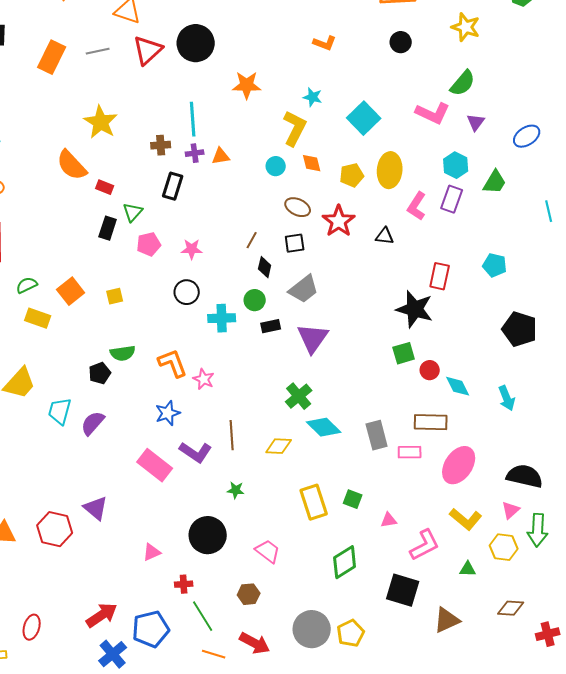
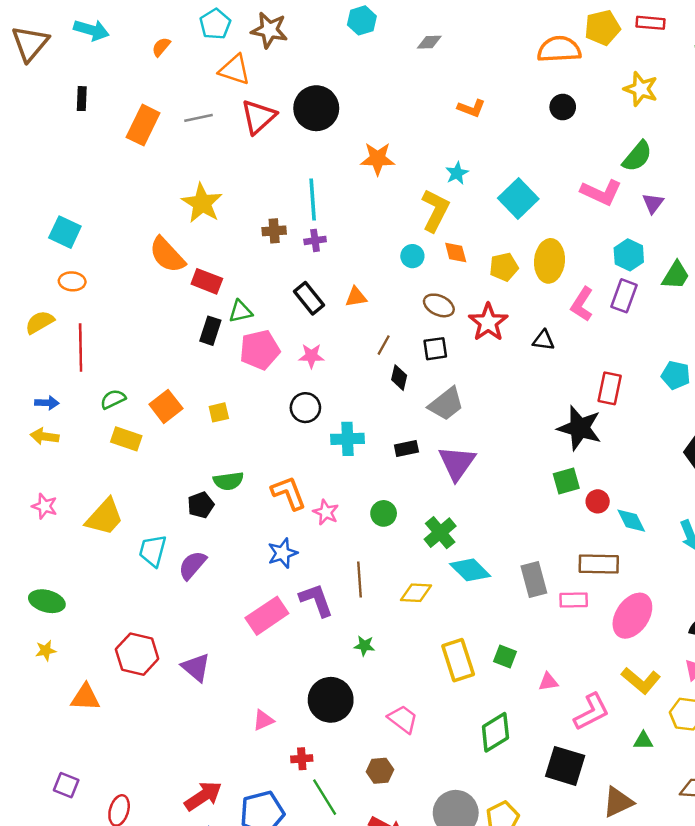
cyan star: (313, 97) -> (457, 173), turned 30
orange triangle: (221, 156) -> (356, 297), moved
black rectangle: (173, 186) -> (309, 298), moved, turned -56
red rectangle: (105, 187) -> (207, 281), size x1.4
green triangle: (133, 212) -> (240, 311), turned 35
pink pentagon: (149, 244) -> (260, 350), size x1.4
green circle: (255, 300) -> (384, 513), moved
purple L-shape: (196, 452) -> (316, 600), turned -144
pink rectangle: (155, 465) -> (267, 616), turned -72
red hexagon: (55, 529) -> (137, 654), moved

